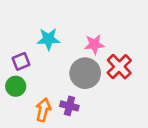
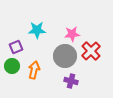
purple cross: (69, 106) -> (71, 81), moved
orange arrow: (43, 110) -> (34, 70), moved

